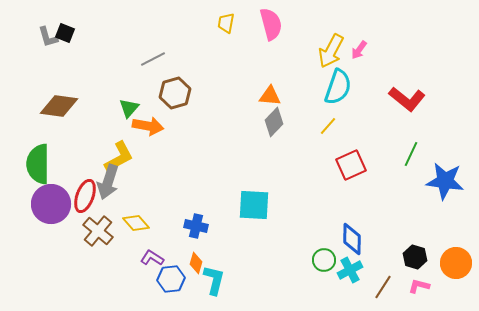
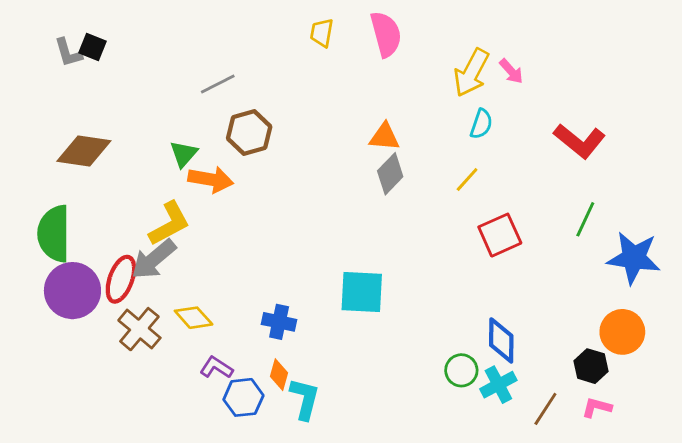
pink arrow: (359, 50) -> (511, 71), turned -78
cyan semicircle: (338, 87) -> (481, 124), size x0.6
gray arrow: (108, 182) -> (154, 259), turned 32
orange circle: (456, 263) -> (622, 332), moved

